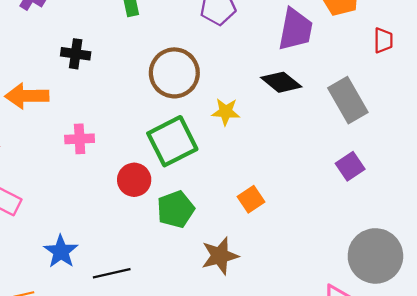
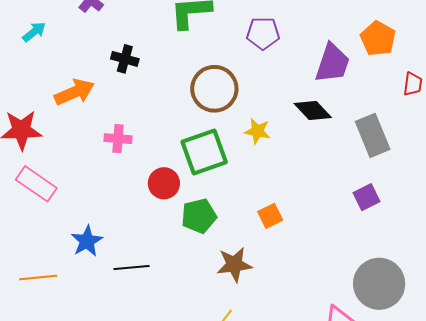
orange arrow: (27, 96) -> (74, 92), turned 150

